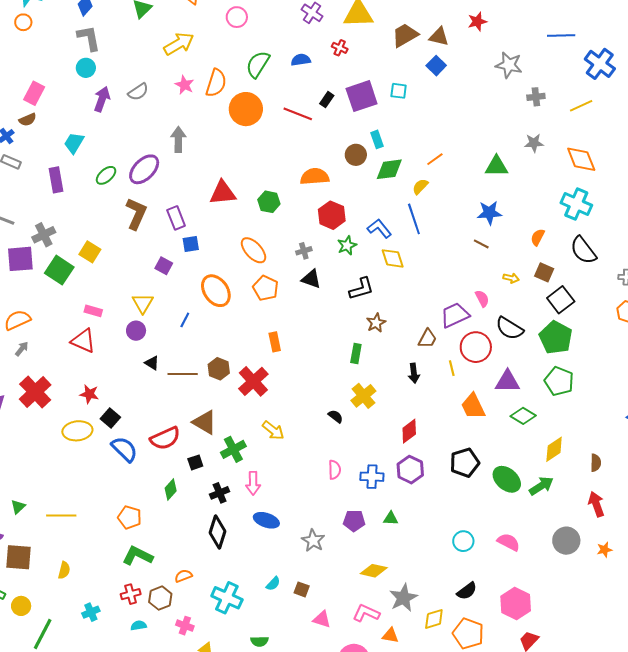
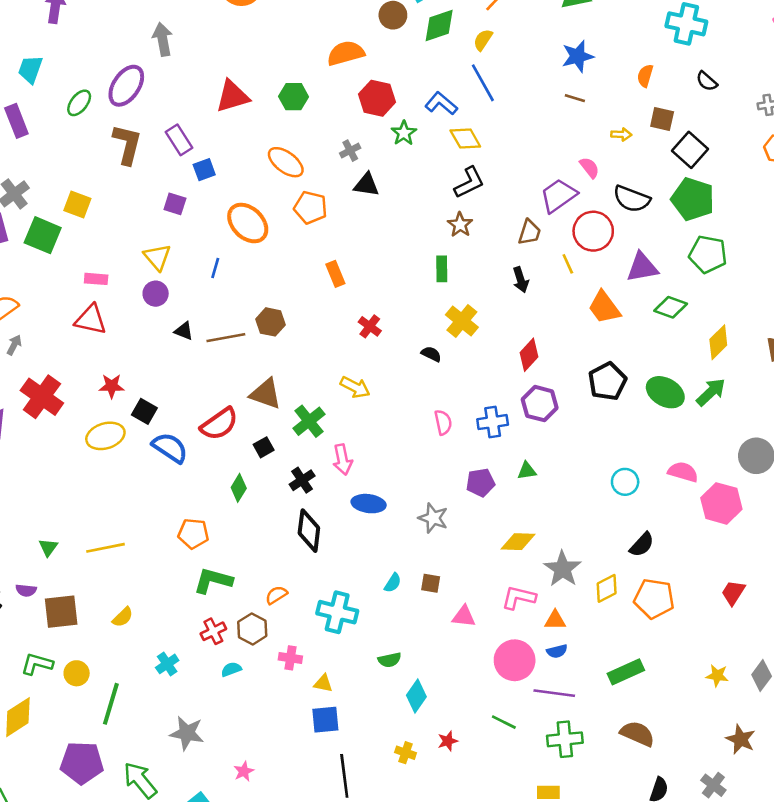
black semicircle: (583, 250) -> (707, 81), size x0.6
black L-shape: (361, 289) -> (469, 183), moved
red cross: (253, 381) -> (370, 326), moved, size x0.6
yellow semicircle: (64, 570) -> (123, 617), turned 42
pink hexagon: (516, 603) -> (721, 503), moved

